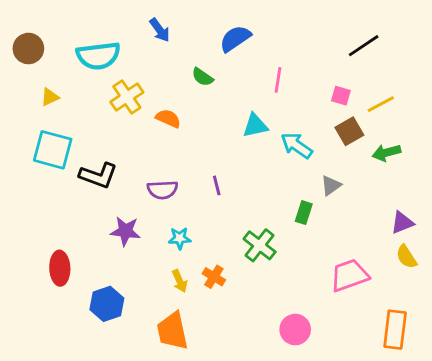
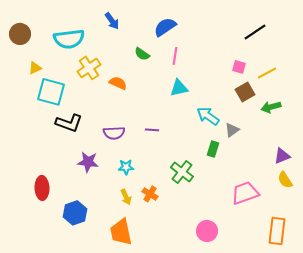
pink line: (278, 80) -> (175, 56), moved
cyan arrow: (297, 146) -> (208, 116), moved
cyan square: (53, 150) -> (51, 92), moved
purple line: (217, 185) -> (152, 130), turned -72

